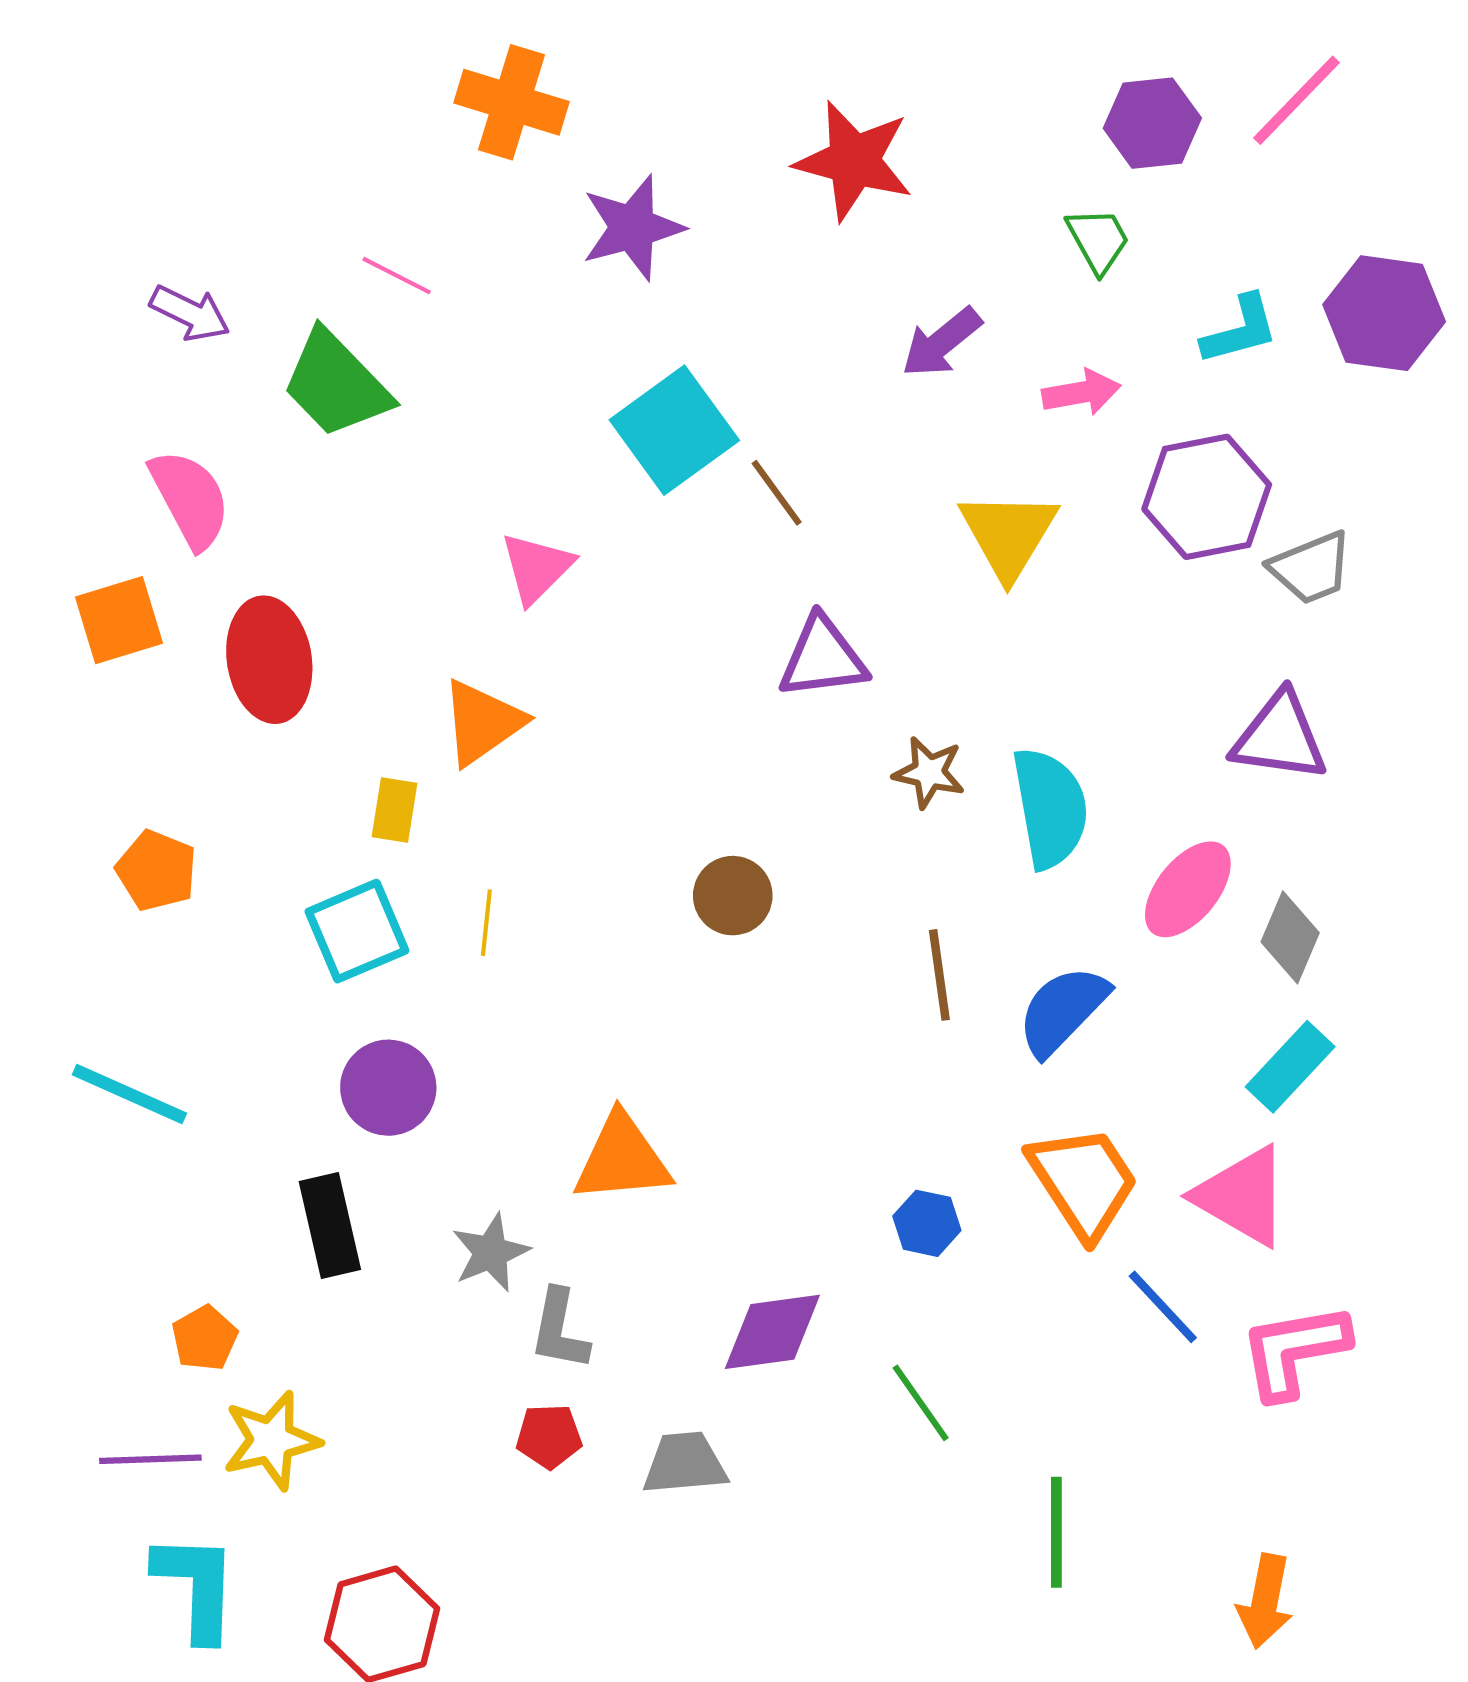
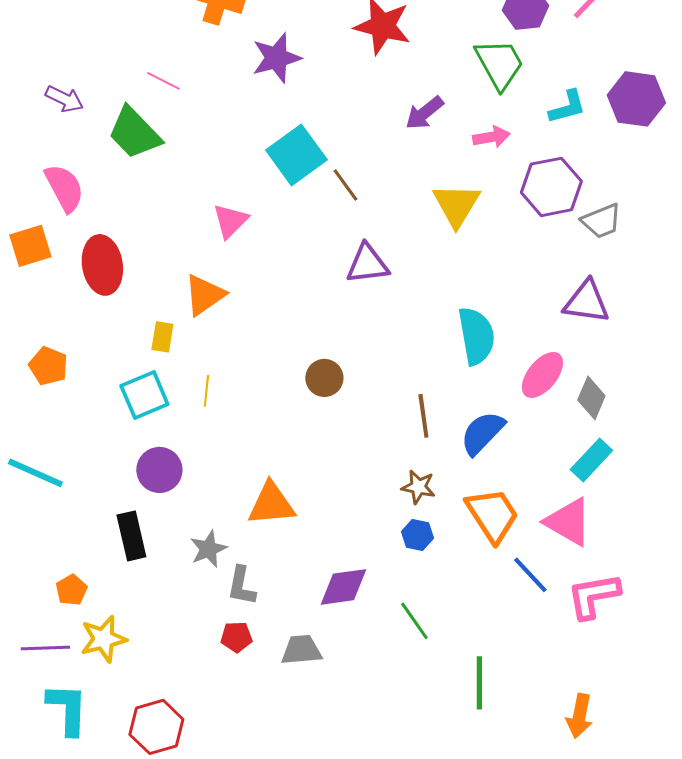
green trapezoid: (1098, 240) -> (499, 64), size x1.6
brown star: (929, 772) -> (418, 487), moved

